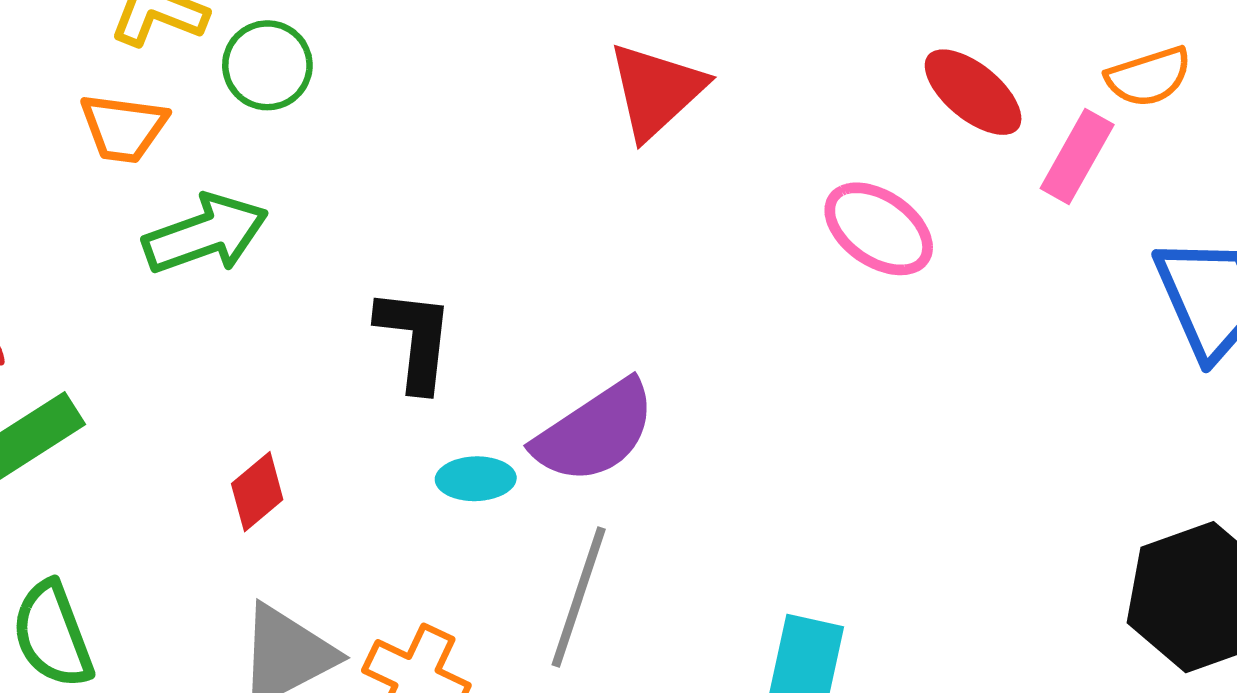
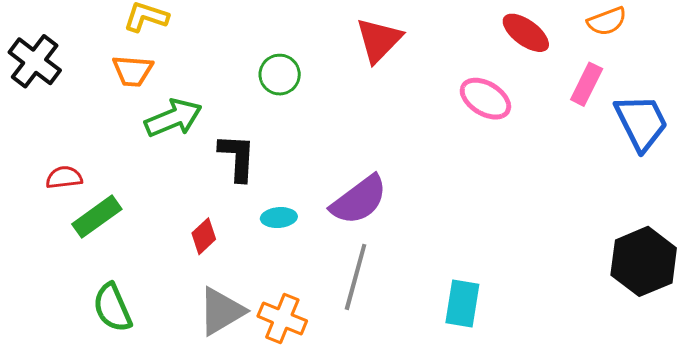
green circle: (267, 65) -> (280, 75), moved
pink rectangle: (1077, 157) -> (587, 84), moved
black L-shape: (415, 339) -> (237, 157), moved
cyan ellipse: (476, 479) -> (279, 218), moved

